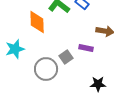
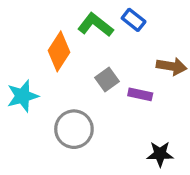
orange diamond: (37, 22) -> (59, 51), turned 35
gray square: (66, 57) -> (107, 79), moved

